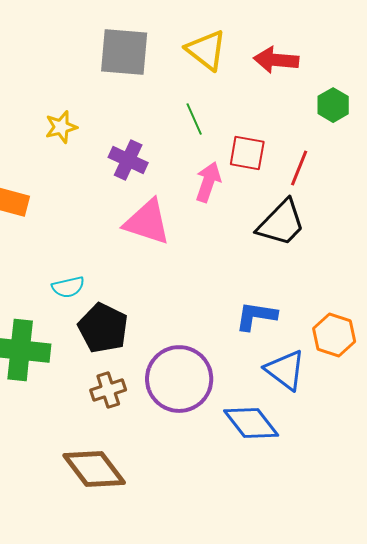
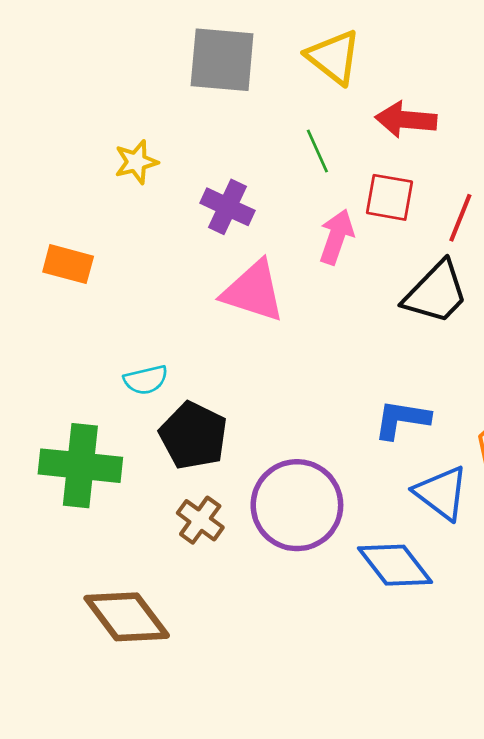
red arrow: (276, 60) -> (406, 120), moved
brown cross: (108, 390) -> (200, 520), turned -36
brown diamond: (94, 469) -> (127, 617), moved

